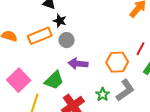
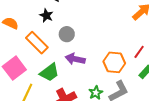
black star: (60, 21) -> (46, 16), moved
orange rectangle: (40, 36) -> (37, 43), moved, turned 60

